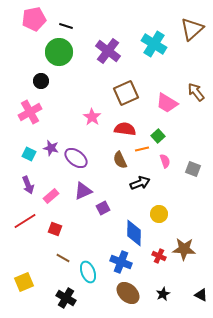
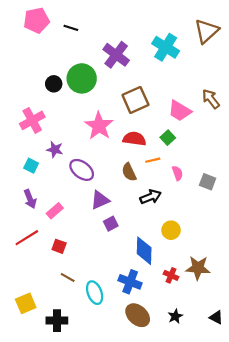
green circle: (59, 52) -> (82, 78), moved
black circle: (41, 81) -> (54, 84), moved
pink star: (92, 117) -> (99, 126), size x1.5
green square: (158, 136) -> (168, 138), moved
purple star: (51, 148) -> (55, 149), moved
purple triangle: (83, 191) -> (100, 200), moved
black cross: (66, 298) -> (57, 321), moved, turned -30

